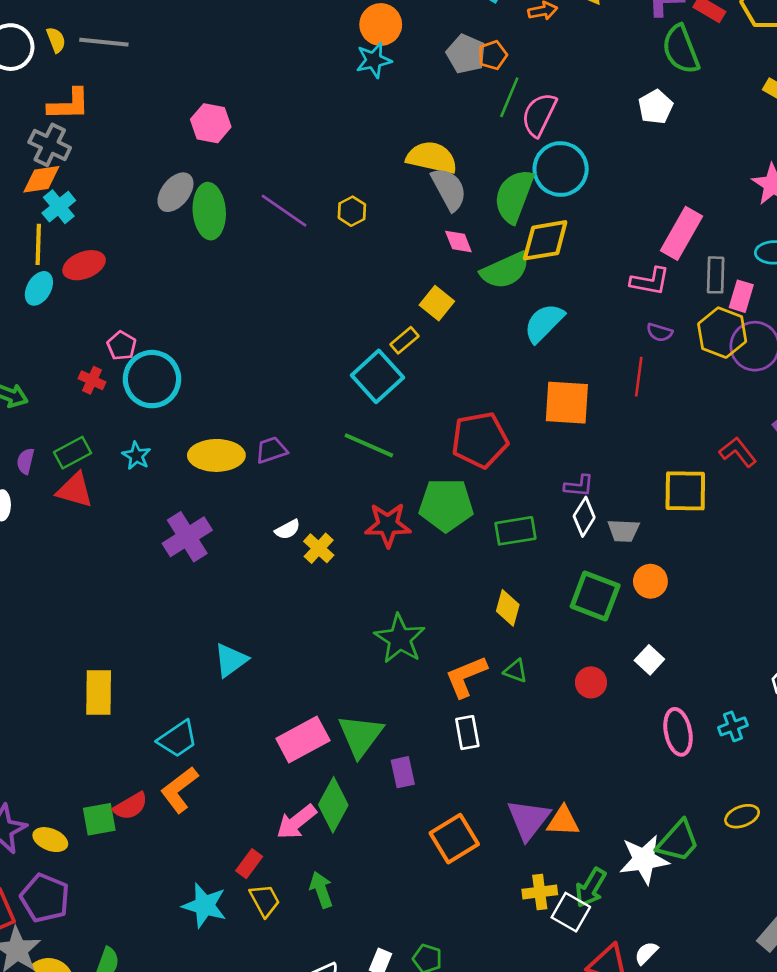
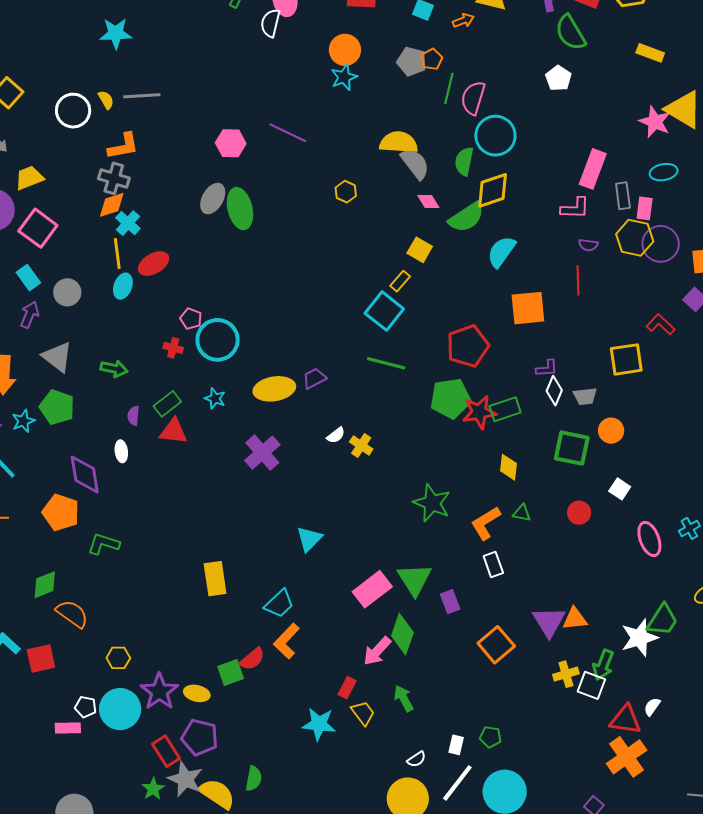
green semicircle: (514, 196) -> (464, 161), size x0.7
purple line: (284, 211) -> (288, 133), moved
red star: (388, 525) -> (479, 412), moved

